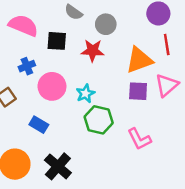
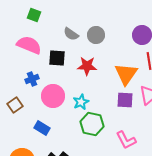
gray circle: (106, 24) -> (96, 35), moved
orange triangle: (139, 60) -> (126, 74), turned -35

